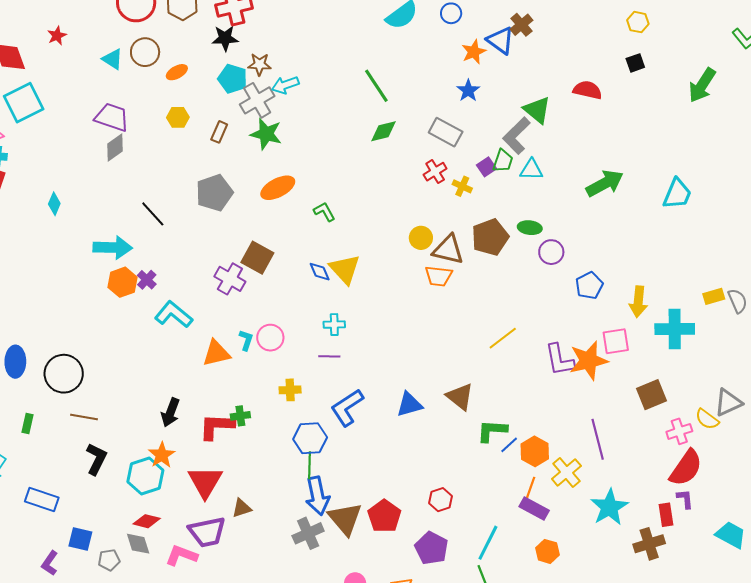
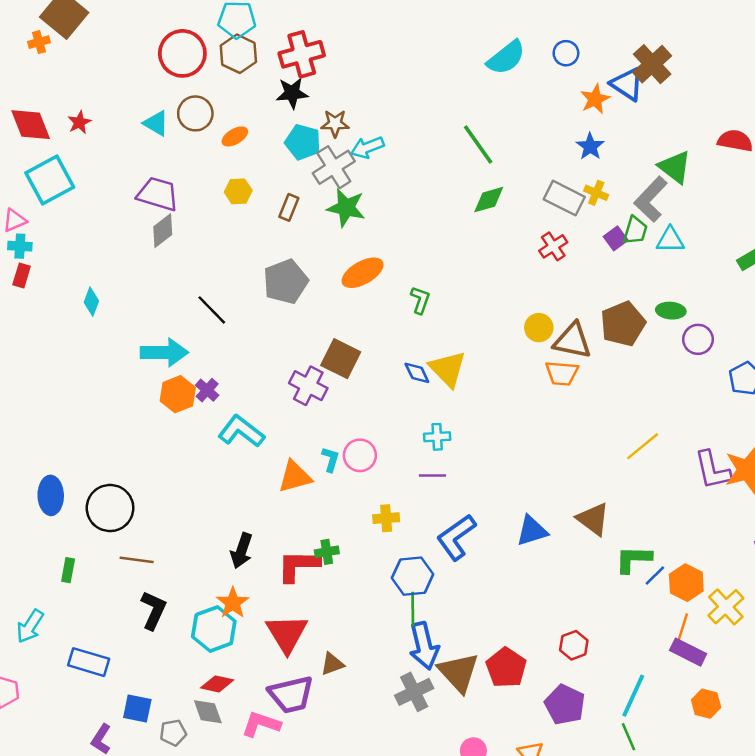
brown cross: (521, 25) -> (652, 64), size x1.4
red star: (57, 36) -> (79, 122), moved
yellow cross: (462, 186) -> (596, 193), moved
green L-shape: (324, 212) -> (420, 300), turned 50

